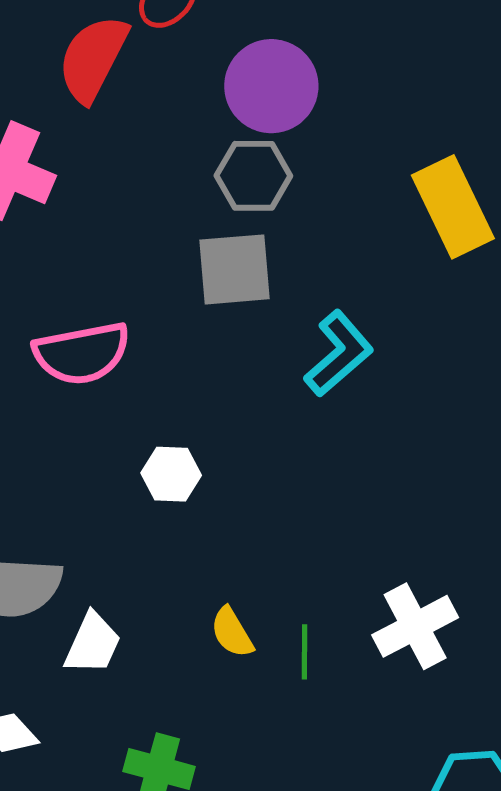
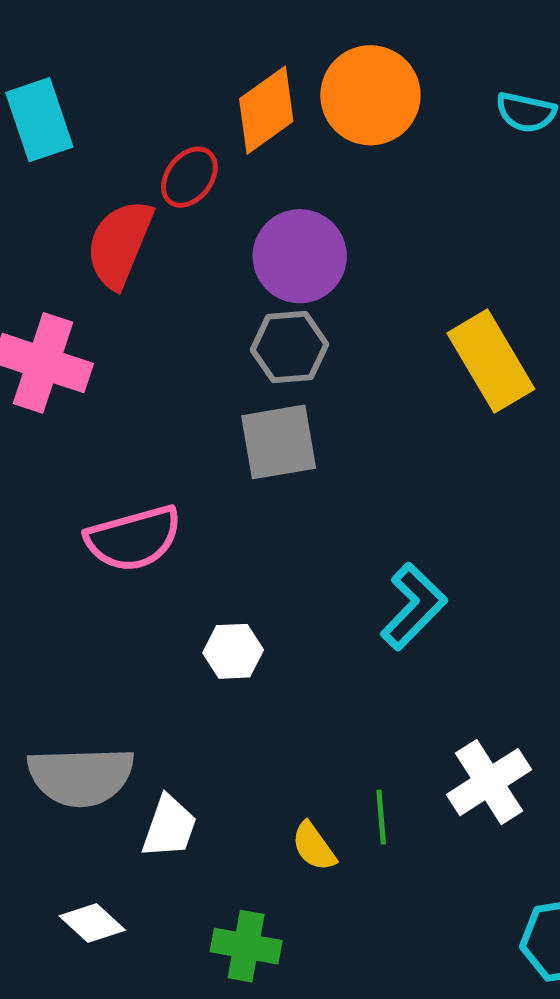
cyan L-shape: (339, 354) -> (414, 607), moved
yellow semicircle: (232, 632) -> (314, 847), moved

